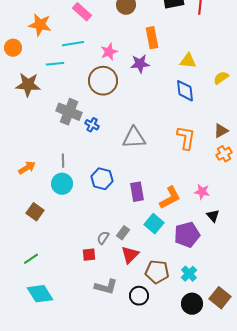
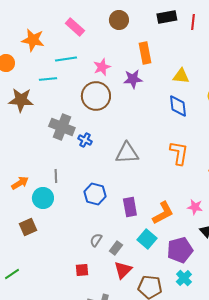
cyan circle: (62, 184) -> (43, 198), moved
brown square: (35, 212) -> (28, 227), turned 30
gray semicircle: (103, 238) -> (96, 240), moved
green line: (31, 259) -> (12, 274), moved
cyan cross: (189, 274) -> (184, 278), moved

